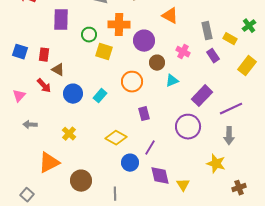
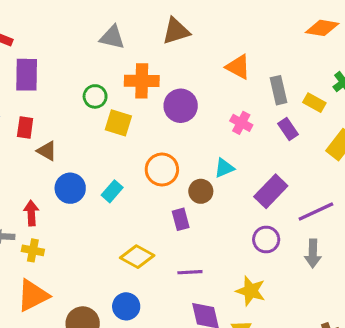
orange triangle: (170, 16) -> (238, 67), moved
purple rectangle: (61, 20) -> (27, 75), moved
brown circle: (157, 63) -> (201, 191), moved
red arrow: (44, 86) -> (31, 213), moved, turned -140
purple circle: (188, 127) -> (266, 240), moved, size x0.7
yellow cross: (69, 134) -> (33, 250), moved, turned -32
purple line: (150, 148) -> (190, 272), turned 56
blue circle: (130, 163) -> (126, 306), moved
yellow star: (216, 164) -> (251, 291), moved

